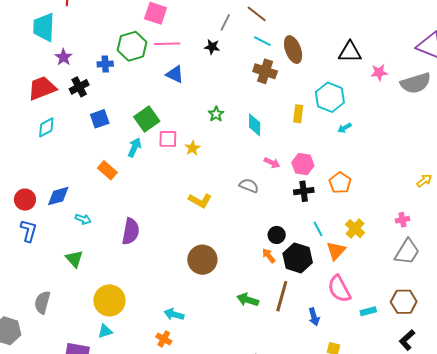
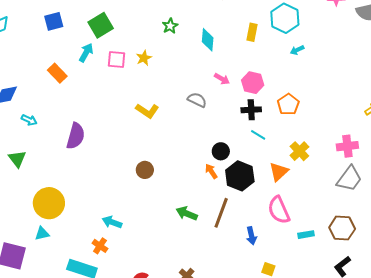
pink square: (168, 139) -> (116, 59), moved
pink cross: (402, 220) -> (347, 146), size x1.5
cyan line: (318, 229) -> (258, 135), moved, turned -35
brown circle: (202, 260) -> (145, 170), size x0.6

